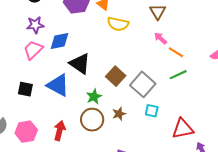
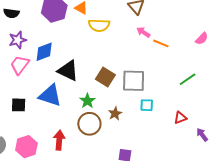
green line: (178, 75) -> (188, 79), moved
gray square: (143, 84) -> (134, 81), turned -30
red triangle: (183, 129) -> (180, 118), size x0.6

